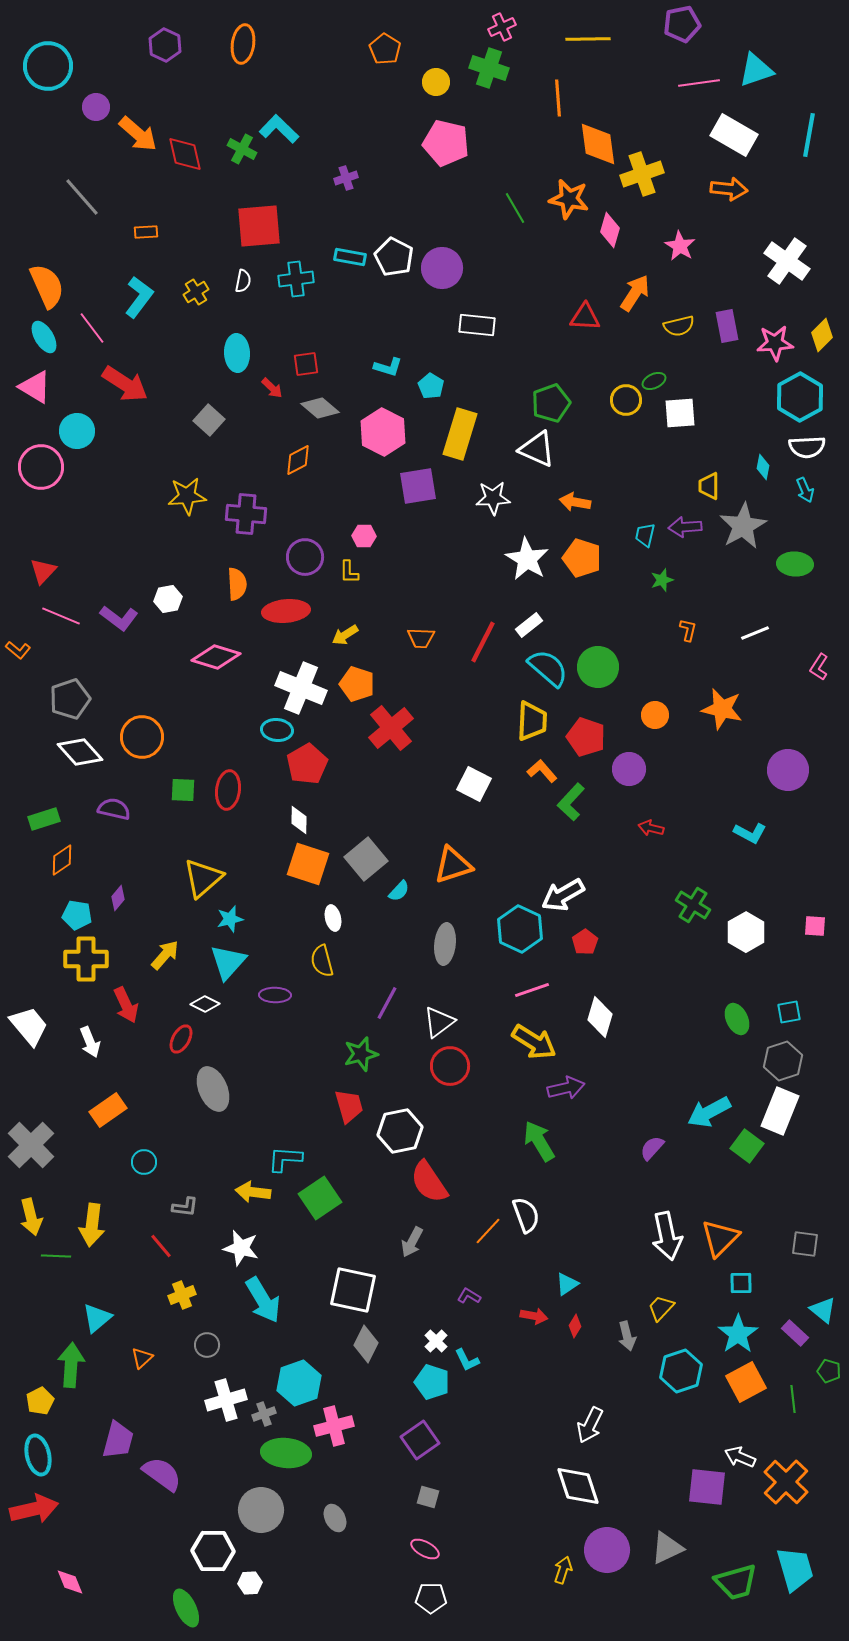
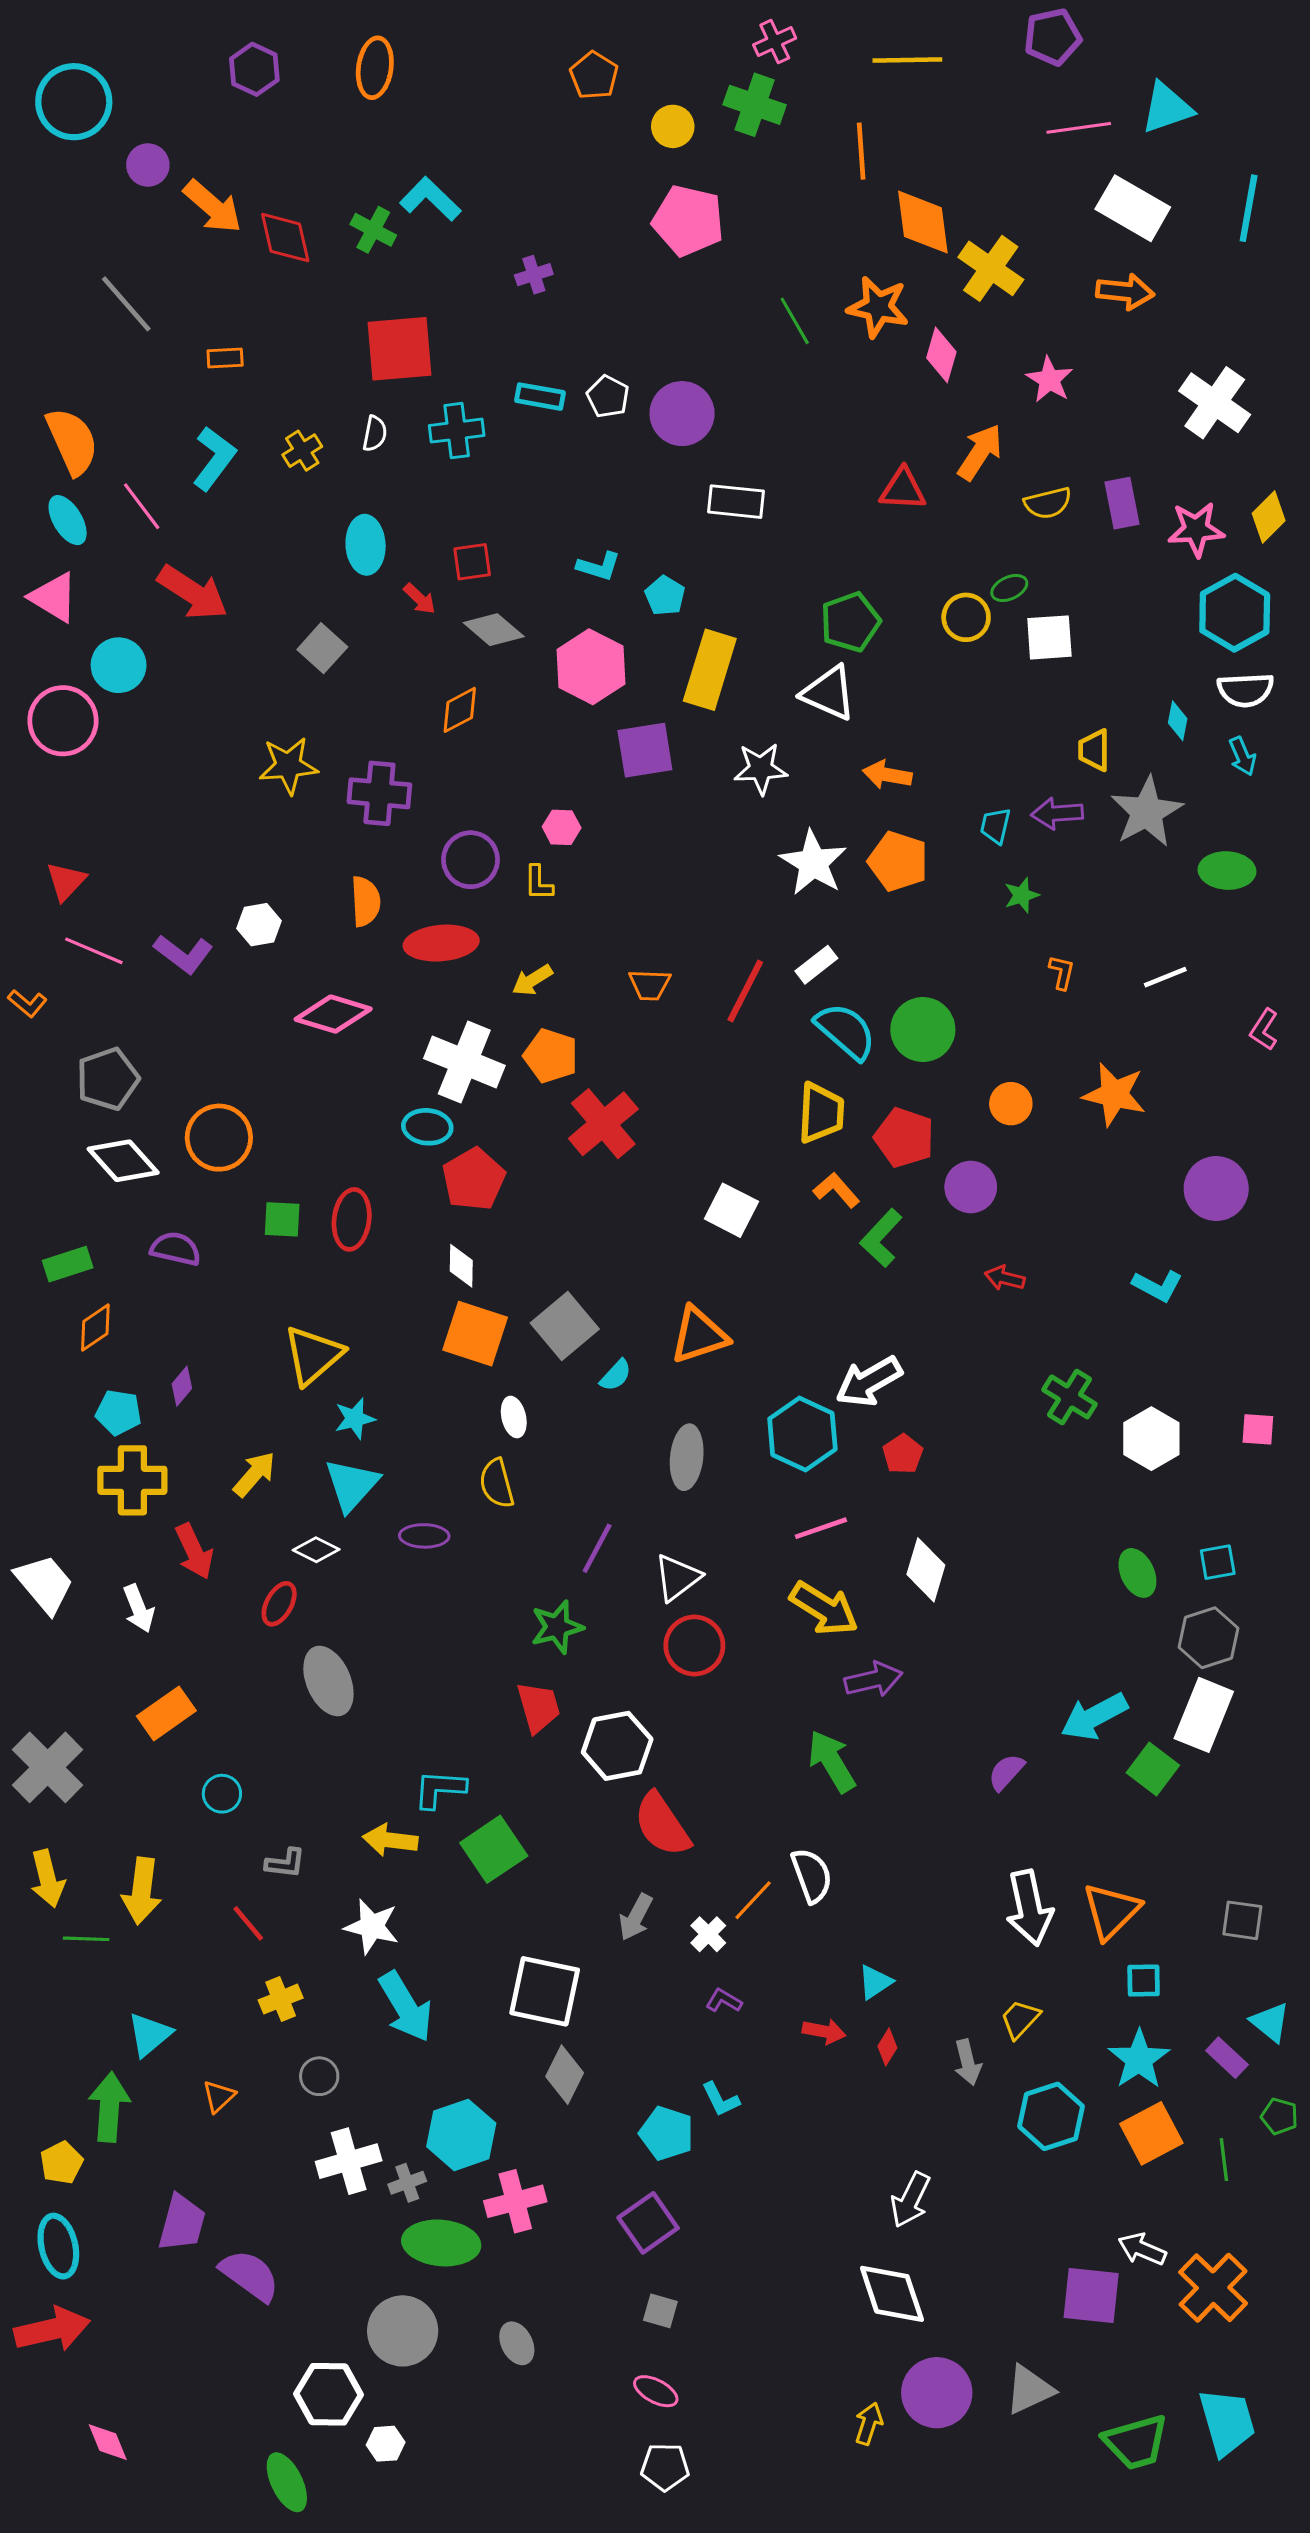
yellow cross: (642, 174) -> (991, 268), turned -36
white pentagon: (394, 257) -> (608, 397), size x0.7
white cross: (436, 1341) -> (708, 1934), moved

